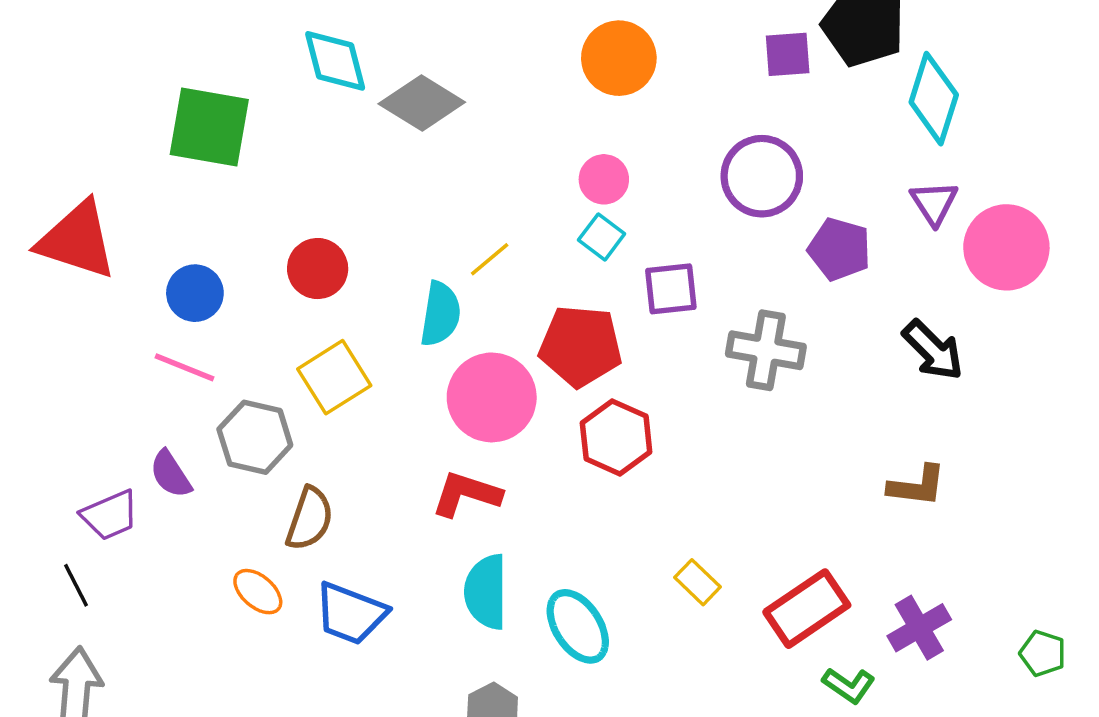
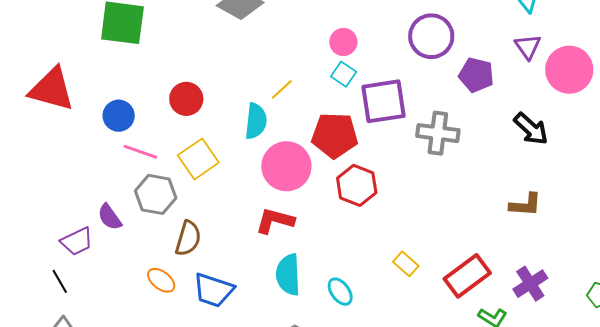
purple square: (671, 289) -> (383, 101), size x1.5
pink line: (185, 367) -> (140, 152), moved
cyan ellipse: (578, 626) -> (340, 292), size x0.7

